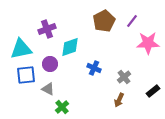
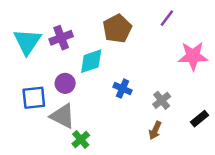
brown pentagon: (104, 21) -> (117, 29), moved
purple line: (132, 21) -> (167, 18), moved
cyan triangle: (21, 49) -> (27, 42), moved, turned -45
gray triangle: (48, 89) -> (62, 116), size x1.5

